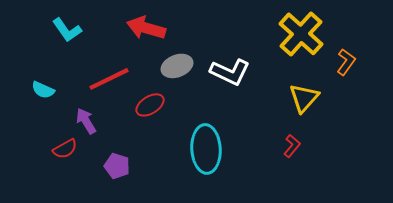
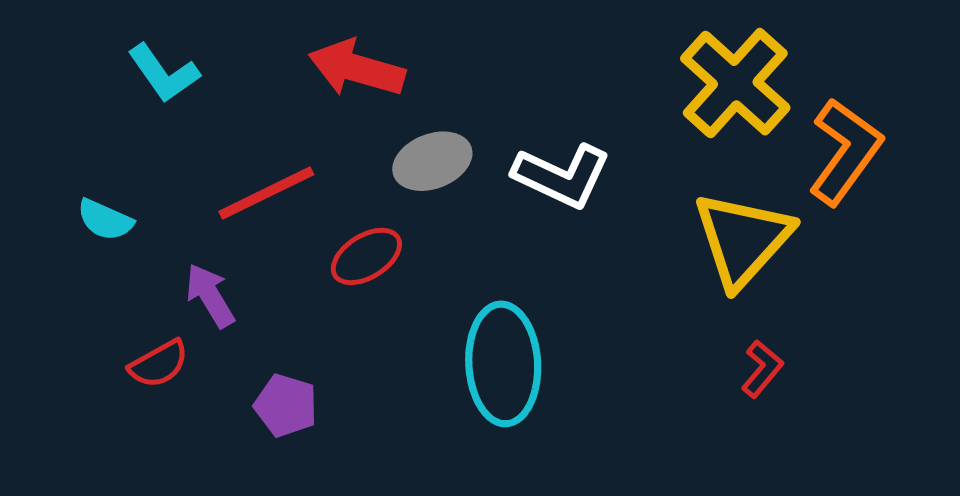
orange L-shape: (346, 62) -> (845, 151), size x1.6
yellow triangle: (304, 98) -> (743, 239), size x1.4
red L-shape: (292, 146) -> (762, 369), moved

